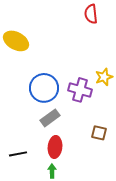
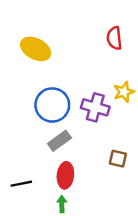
red semicircle: (91, 14) -> (114, 38), moved
yellow ellipse: (16, 41) -> (36, 49), moved

